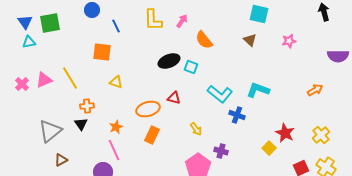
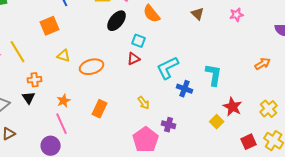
orange square: (102, 52) -> (50, 26), turned -30
black ellipse: (169, 61) -> (117, 21), moved, turned -30
cyan L-shape: (258, 90) -> (214, 75), moved, turned 80
cyan L-shape: (220, 94) -> (168, 68), turned 115
red triangle: (174, 98) -> (134, 59), moved, turned -40
orange ellipse: (148, 109) -> (92, 67), moved

